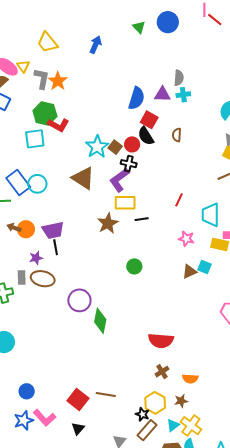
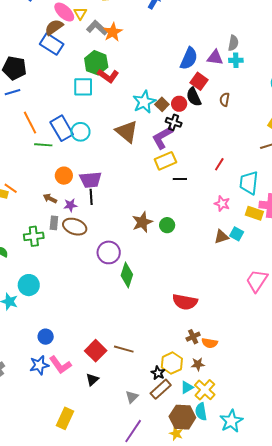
gray L-shape: (42, 79) -> (97, 28), turned -65
yellow rectangle: (125, 203) -> (165, 161), turned -30
brown star: (108, 223) -> (142, 222), moved
brown arrow: (14, 228) -> (50, 198), moved
brown cross: (162, 372) -> (193, 337), moved

